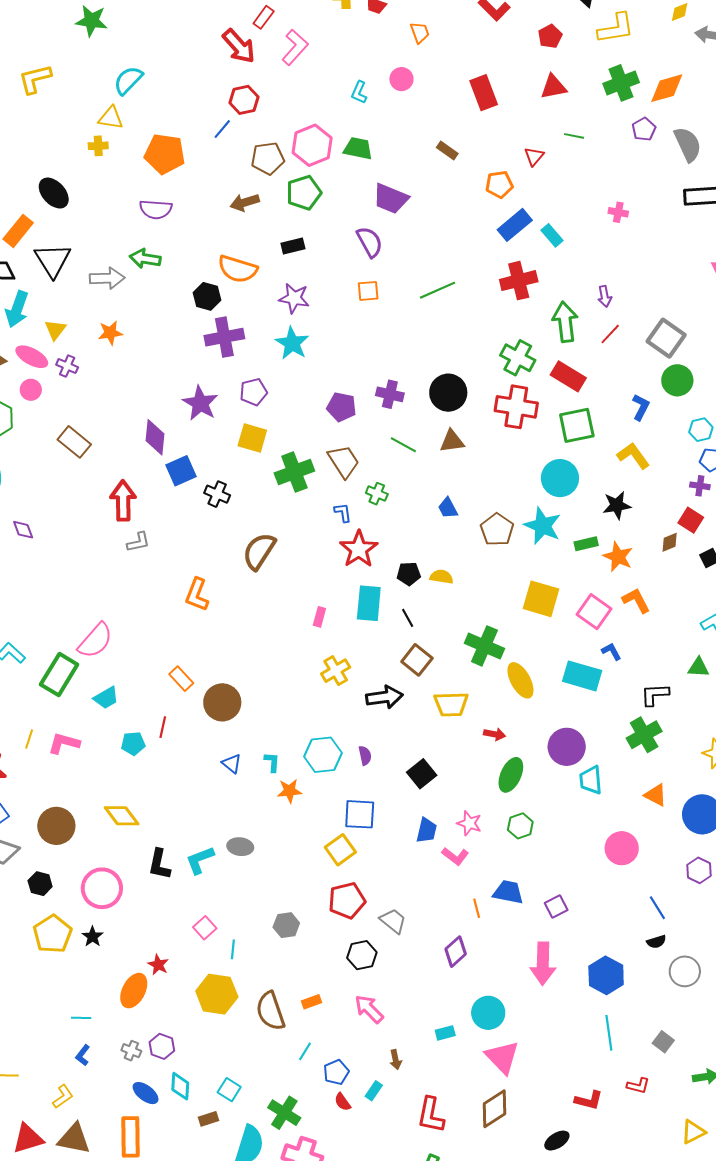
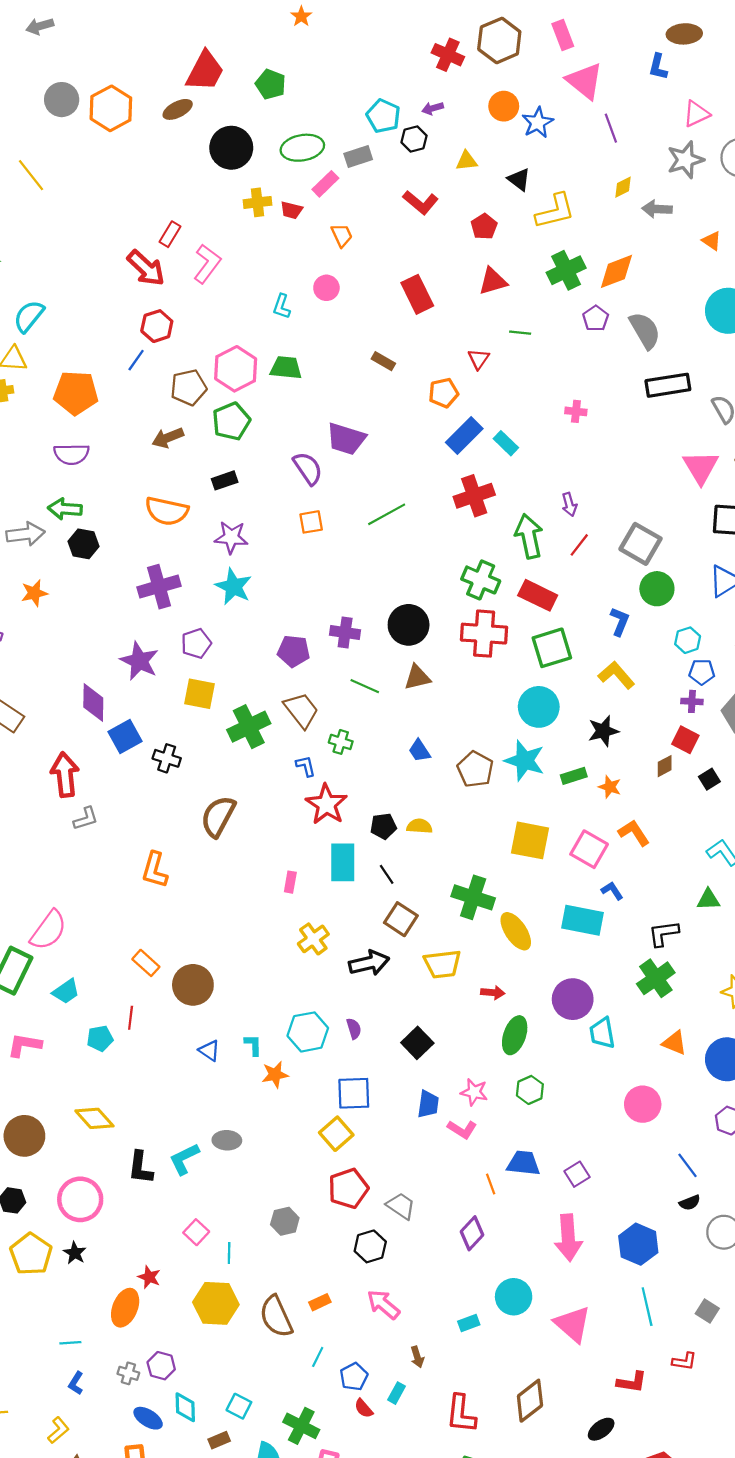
purple trapezoid: (391, 199) -> (346, 439), moved
black hexagon: (207, 296) -> (84, 544), moved
orange star: (618, 557) -> (610, 787), size x0.7
pink triangle: (502, 1057) -> (573, 1324), moved

